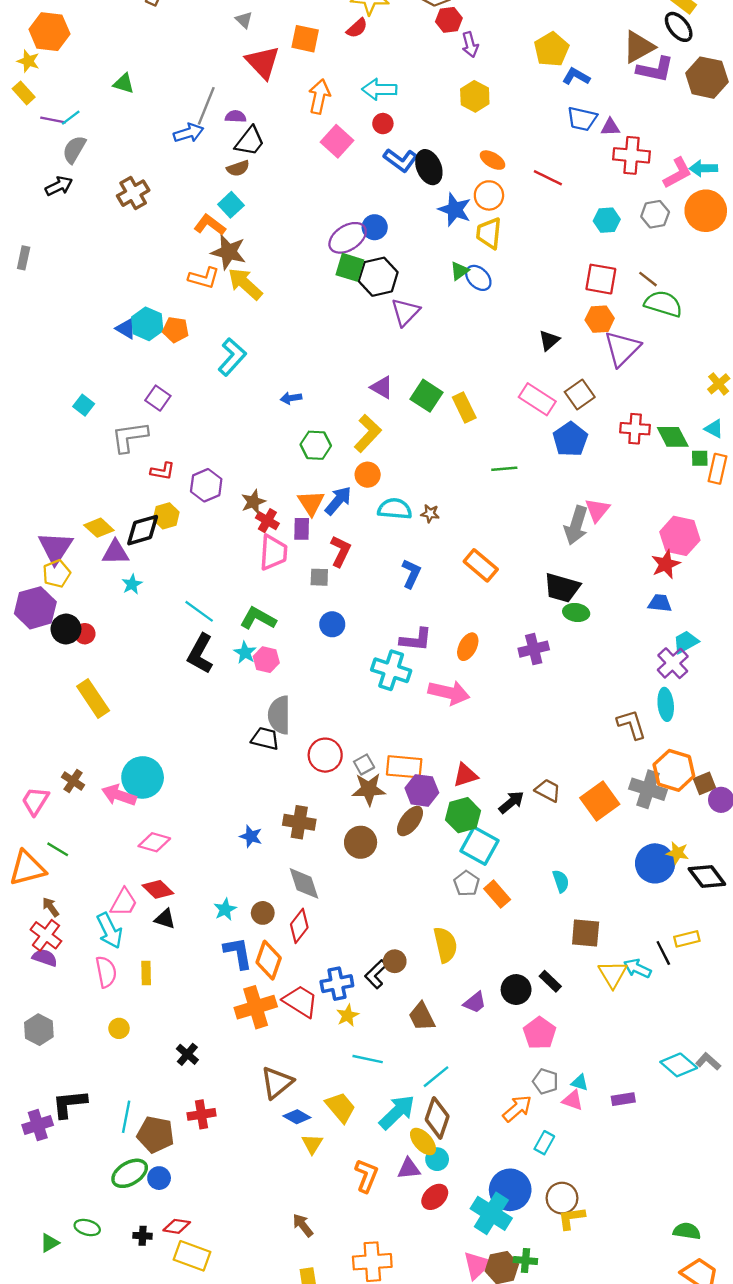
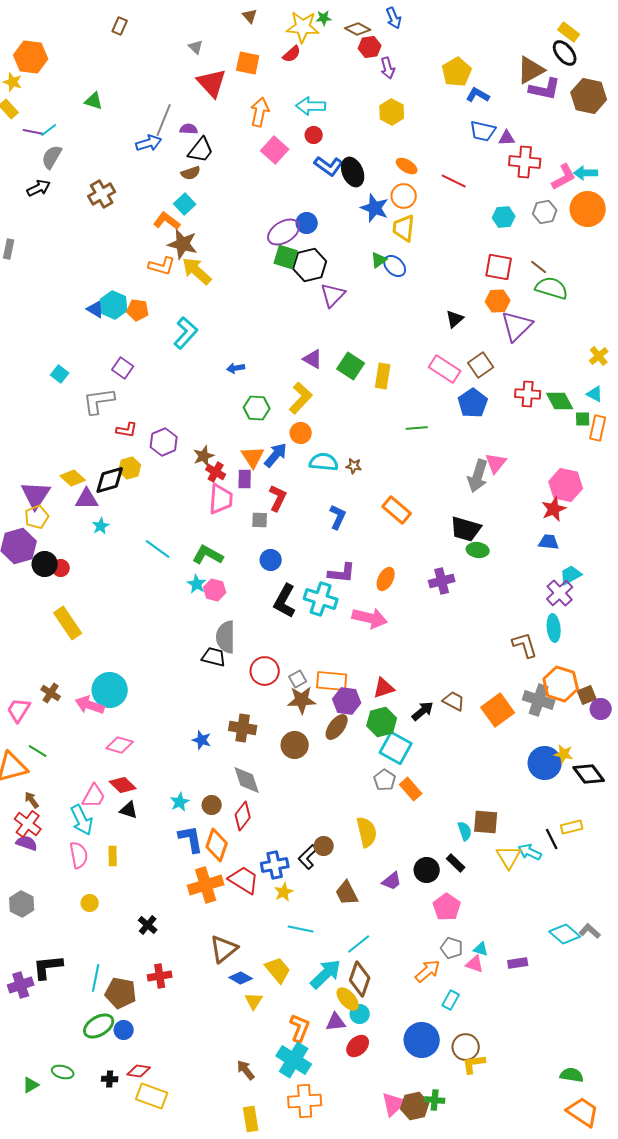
yellow rectangle: (464, 407) -> (383, 376), turned 35
black L-shape: (200, 654) -> (285, 601), moved
cyan semicircle: (561, 881) -> (465, 831), moved
cyan cross: (491, 1213) -> (294, 1060), moved

